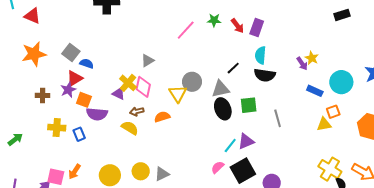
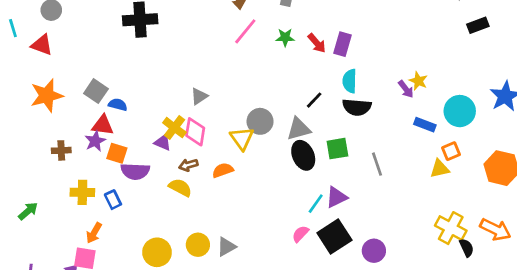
black rectangle: (342, 15) -> (478, 25), moved
pink line: (186, 30) -> (245, 31), moved
red triangle: (75, 78) -> (103, 125), turned 42
orange arrow: (75, 172) -> (94, 233), moved

